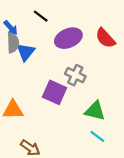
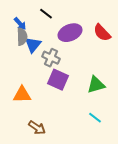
gray cross: (75, 75) -> (51, 58), moved
green triangle: (95, 111) -> (96, 85), moved, turned -30

